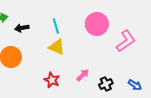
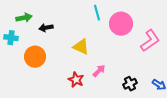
cyan line: (56, 26) -> (97, 13), moved
pink arrow: (83, 75) -> (99, 71), moved

